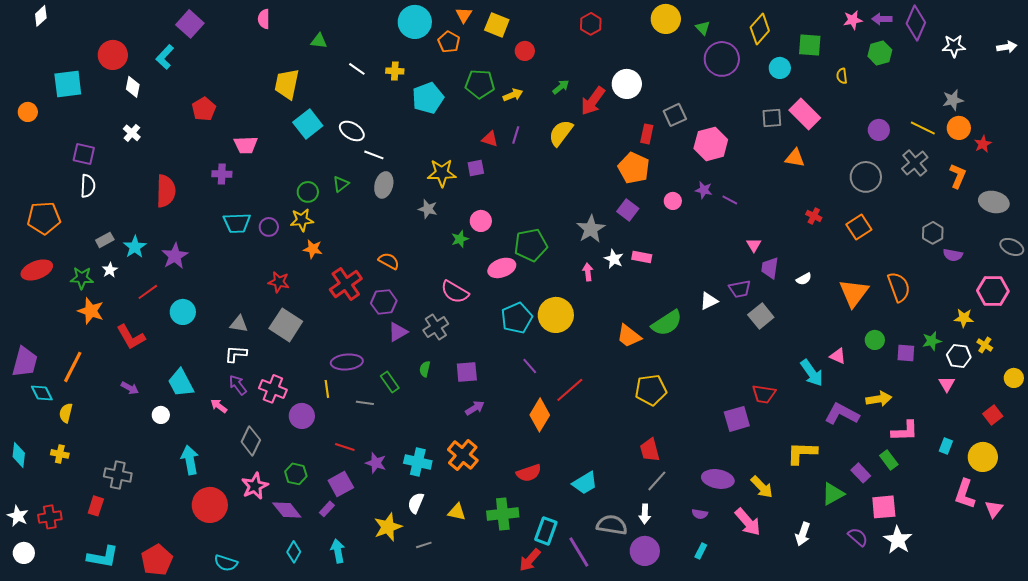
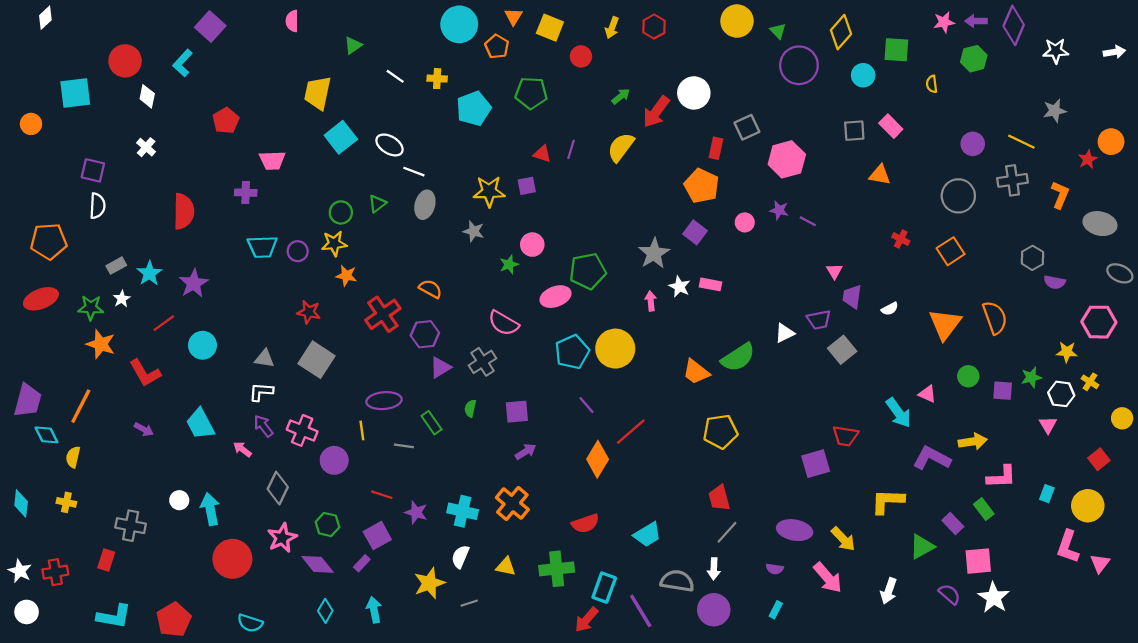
green triangle: (319, 41) -> (353, 45), turned -42
yellow arrow: (513, 95) -> (612, 28), moved, turned 132
pink rectangle: (805, 114) -> (891, 126), size x0.7
orange circle: (959, 128) -> (1111, 142), moved
gray cross: (915, 163) -> (1013, 180), turned 32
white circle: (161, 415) -> (179, 500), moved

